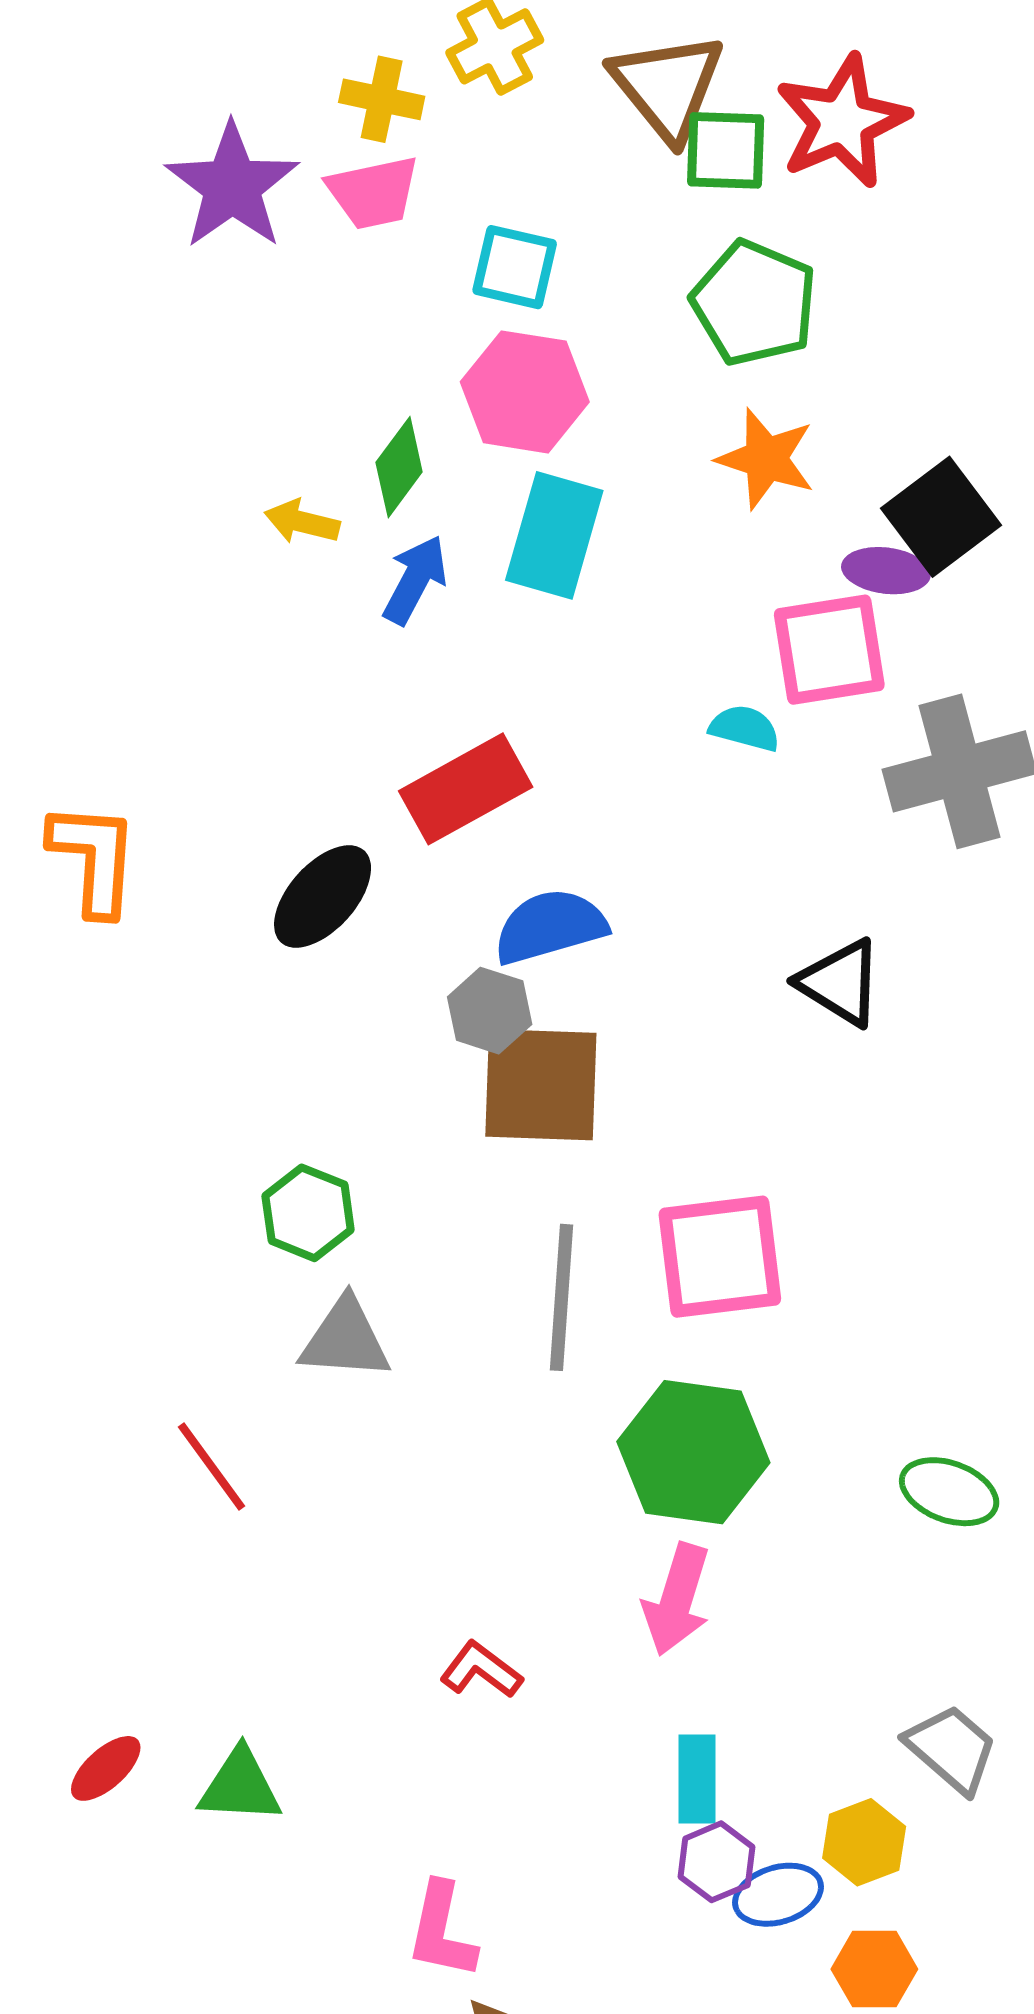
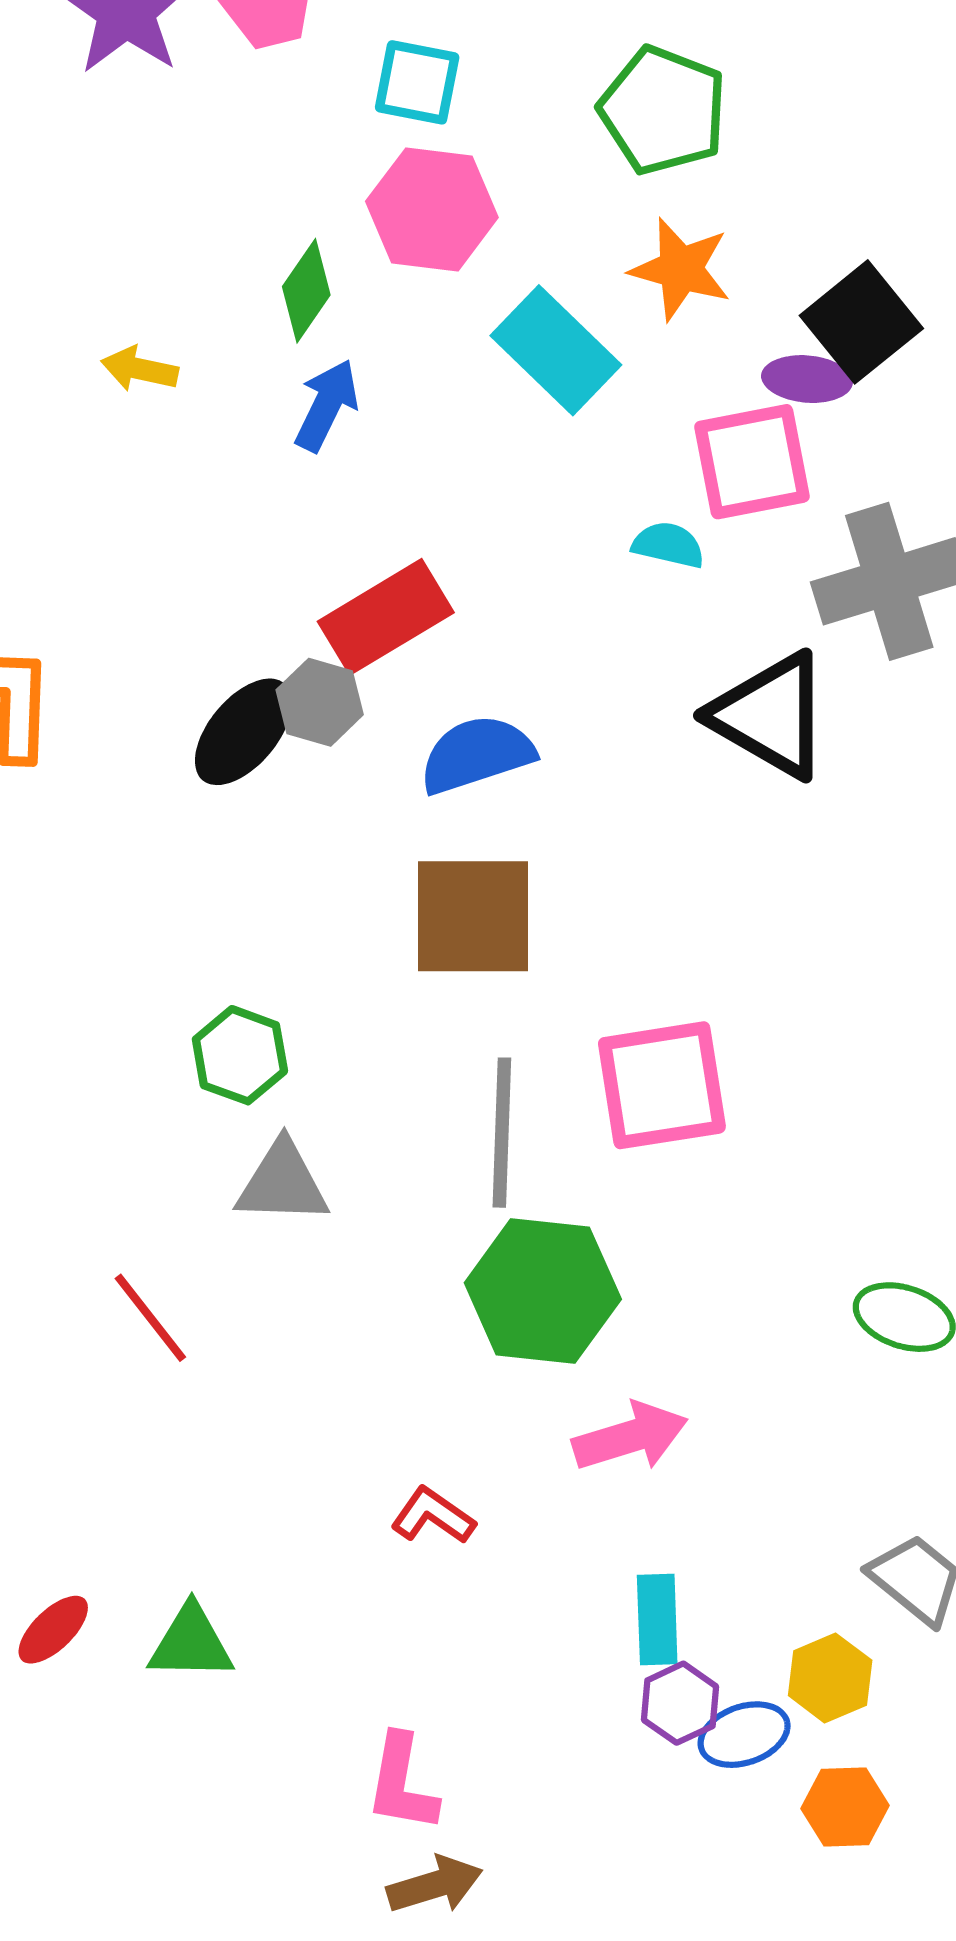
yellow arrow: (302, 522) -> (140, 369), moved
cyan rectangle: (554, 535) -> (556, 350), moved, turned -60
black triangle: (840, 982) -> (770, 715), moved, size x1.4
gray hexagon: (490, 1011) -> (320, 702), moved
green hexagon: (693, 1452) -> (543, 1291), moved
pink arrow: (677, 1599) -> (630, 1437), turned -122

